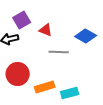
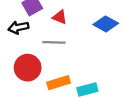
gray line: (59, 52) -> (54, 42), moved

